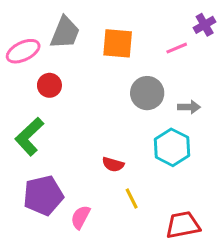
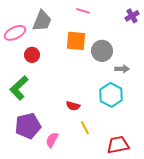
orange square: (118, 43) -> (76, 41), moved
pink line: (177, 48) -> (83, 11), moved, turned 40
gray circle: (147, 93) -> (102, 51), moved

